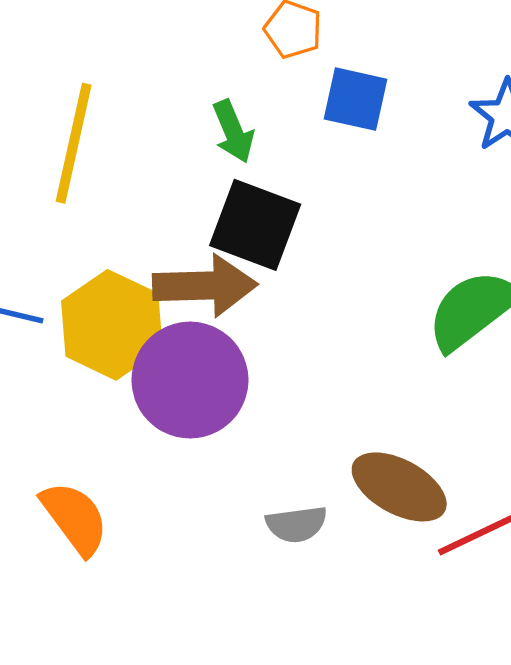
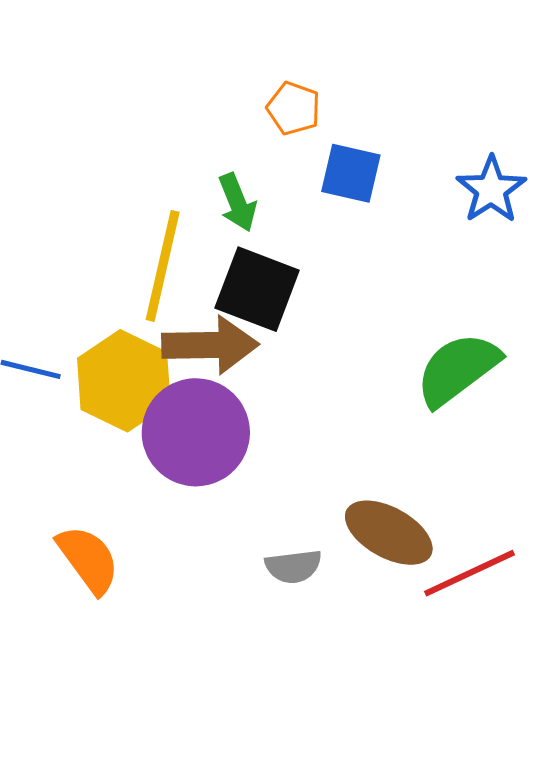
yellow line: (74, 143) -> (163, 266), moved

